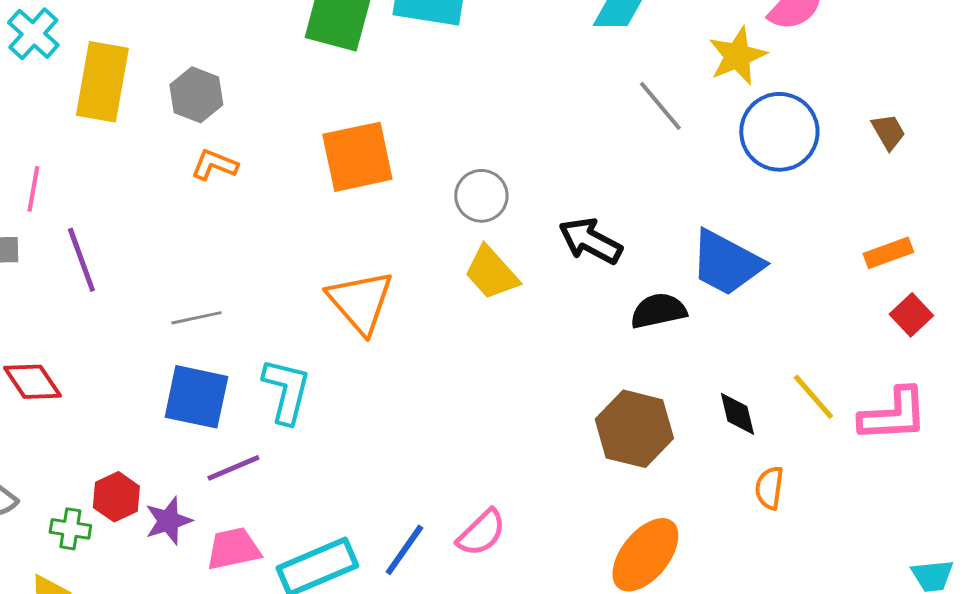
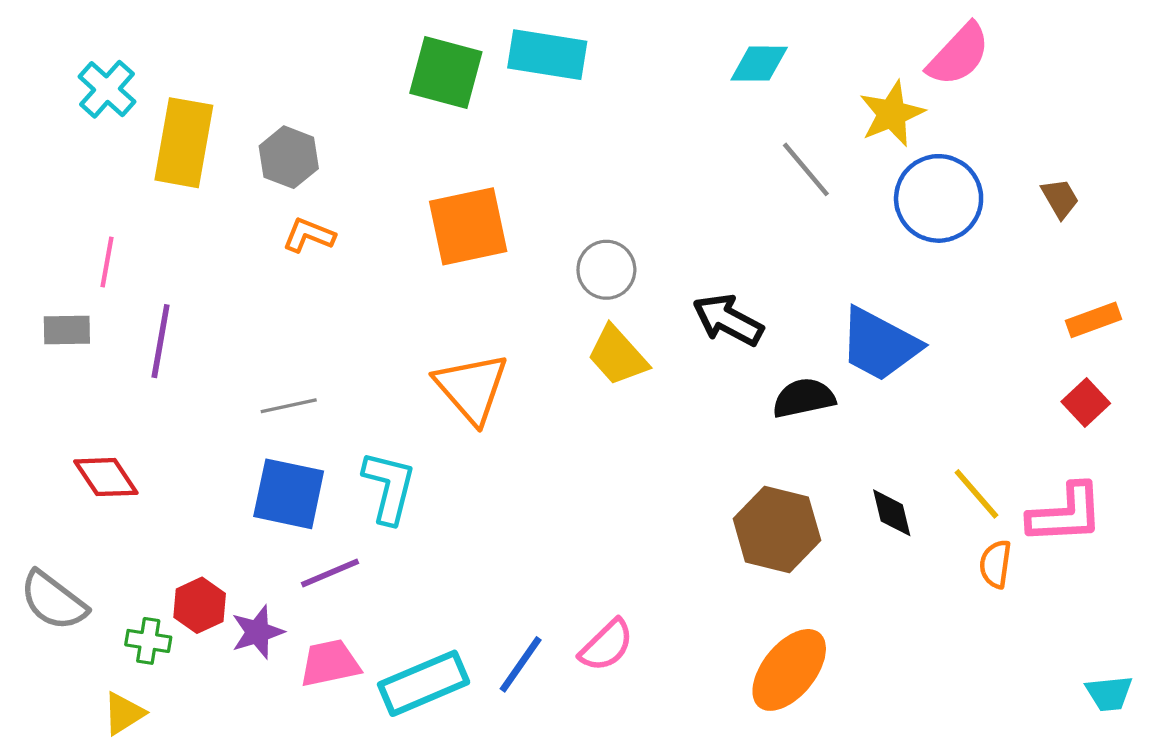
orange rectangle: (888, 253) -> (1094, 320), moved
purple line: (81, 260) -> (161, 341), turned 30
orange semicircle: (769, 488) -> (995, 564), moved

